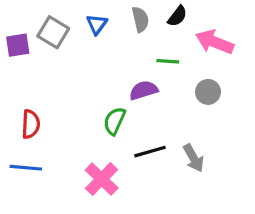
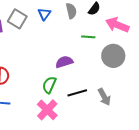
purple semicircle: (144, 90) -> (64, 62), moved
gray circle: (208, 92) -> (113, 56), size x1.5
green semicircle: (115, 121) -> (49, 85), moved

